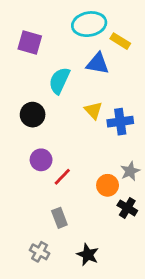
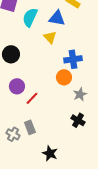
cyan semicircle: (59, 81) -> (30, 17), moved
yellow triangle: (93, 110) -> (50, 37), moved
orange circle: (108, 185) -> (64, 77), moved
gray cross: (40, 252) -> (13, 134), moved

